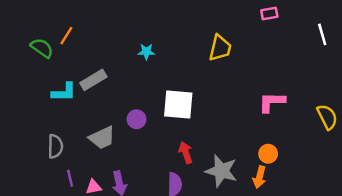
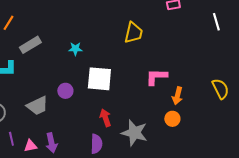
cyan star: (146, 52) -> (75, 49), moved
gray rectangle: (93, 80) -> (30, 45), moved
pink L-shape: (272, 102) -> (156, 77), moved
orange arrow: (259, 177) -> (177, 96), moved

